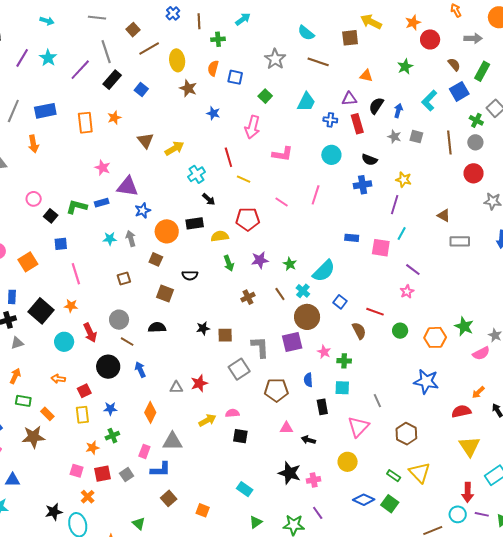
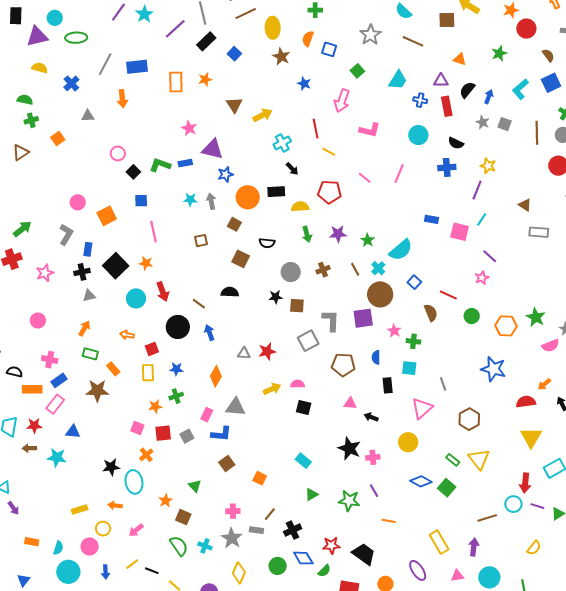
gray circle: (119, 320) -> (291, 272), moved

